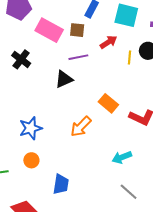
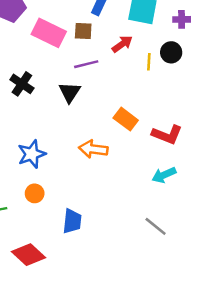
black cross: (21, 59) -> (22, 84), moved
black triangle: (64, 79) -> (70, 92), turned -30
orange arrow: (81, 126) -> (93, 149), turned 55
cyan arrow: (122, 157) -> (164, 175), moved

